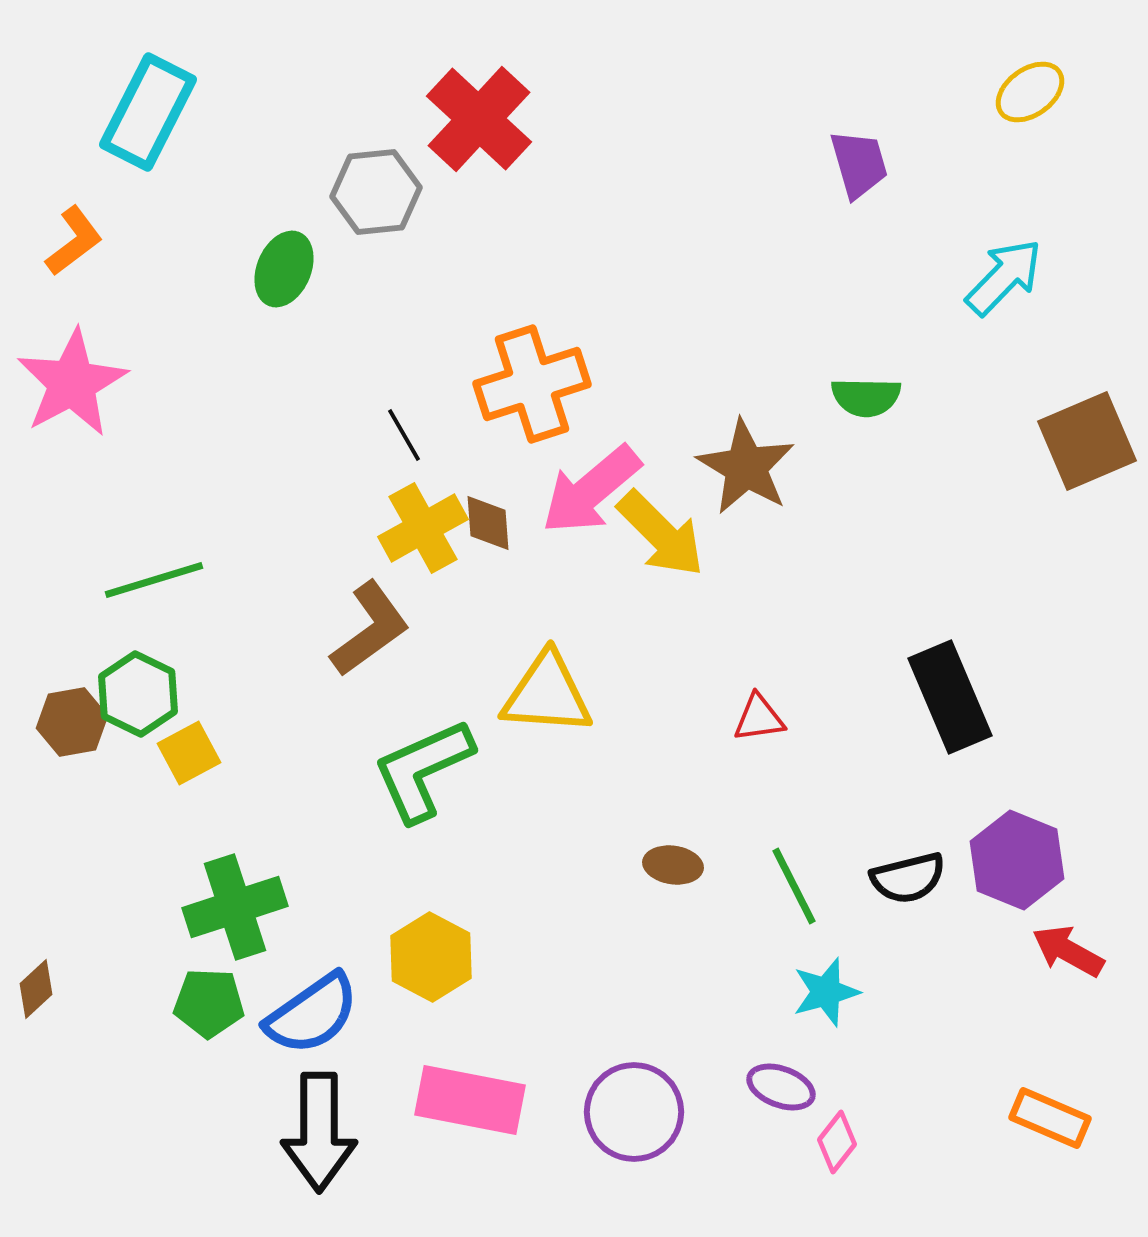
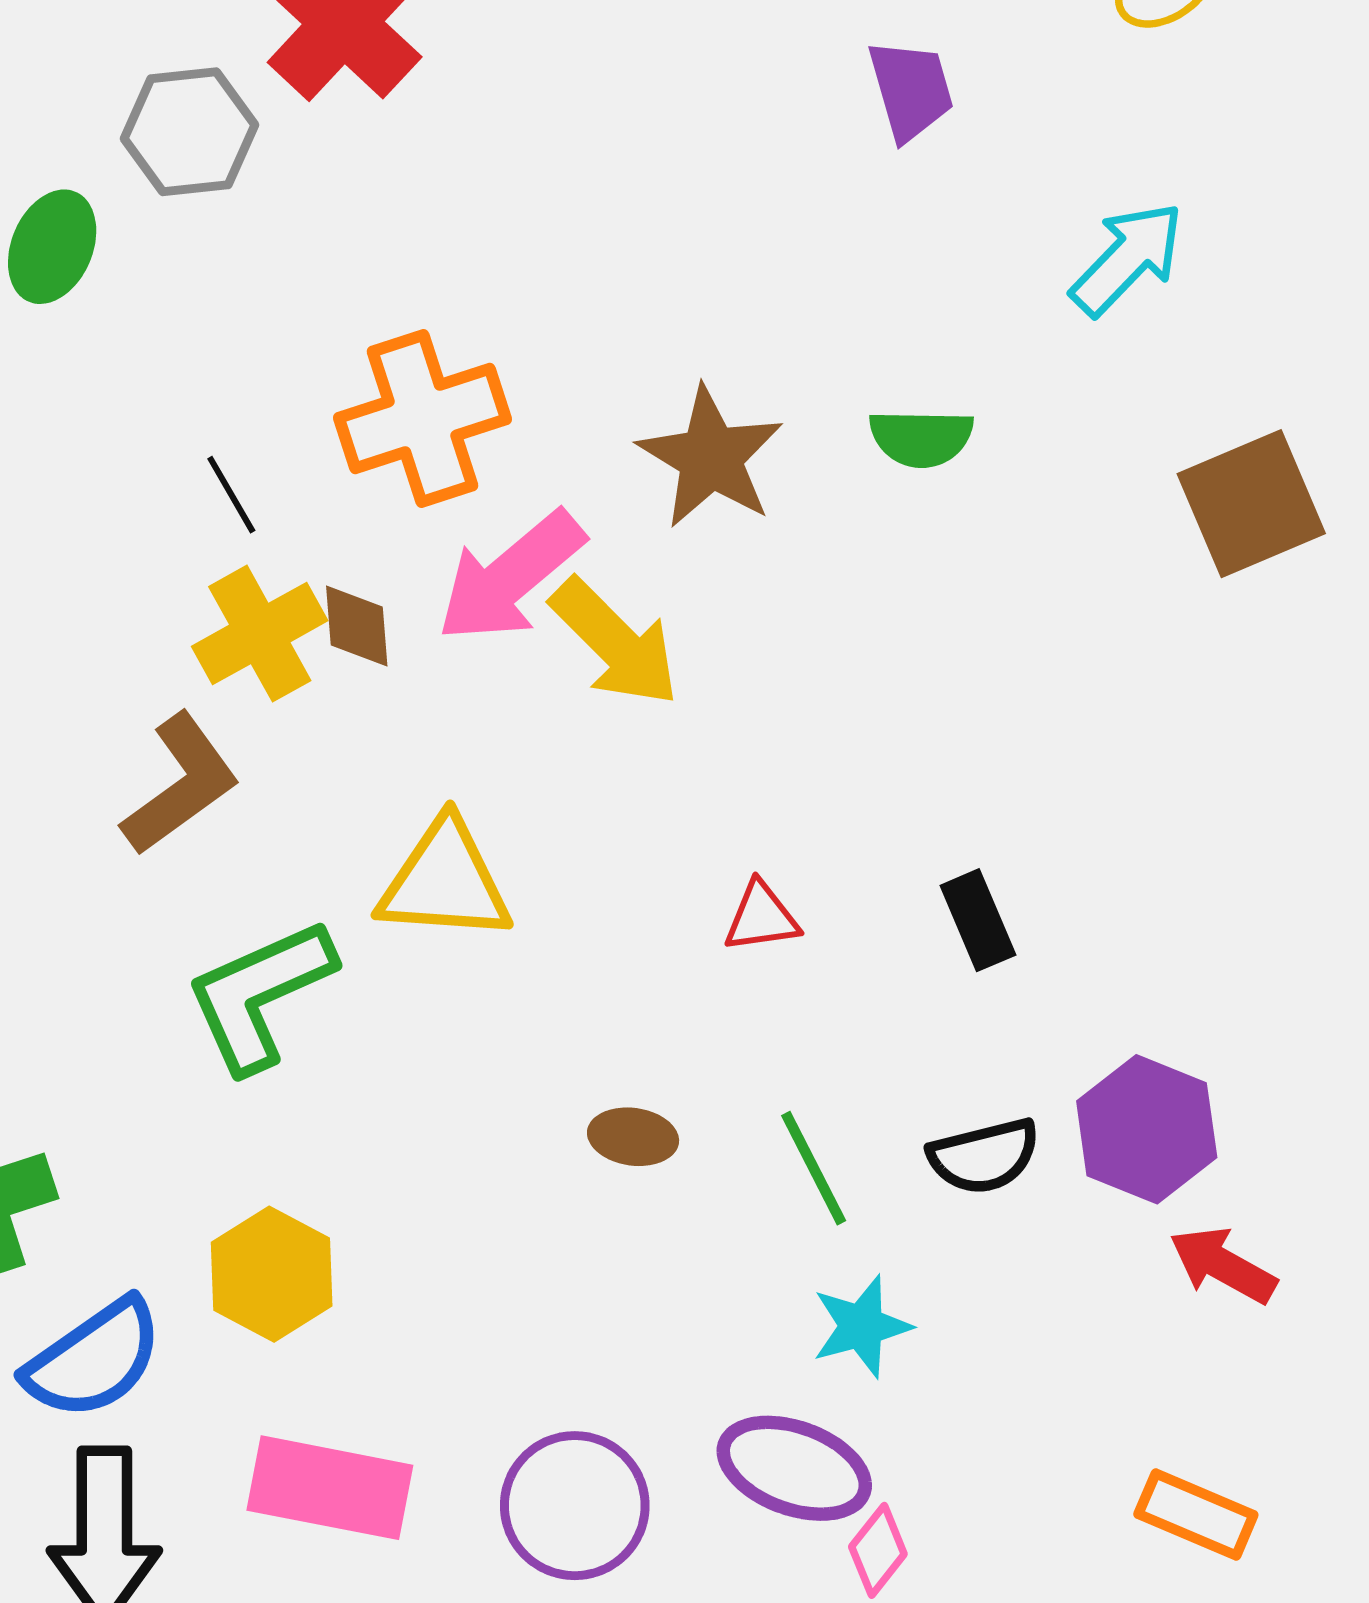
brown star: (746, 467) -> (711, 457), moved
black rectangle: (950, 697) -> (978, 920), moved, size x0.6
purple ellipse: (781, 1087) -> (794, 1468), size x1.5

